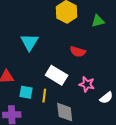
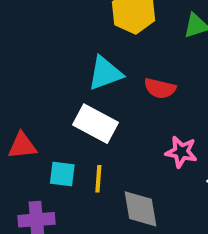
cyan triangle: (29, 42) -> (105, 73), moved, turned 42
white rectangle: (57, 75) -> (96, 124), moved

